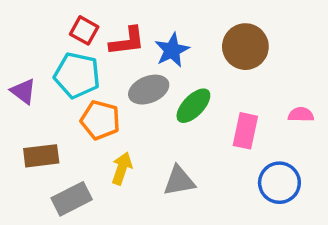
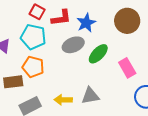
orange pentagon: (100, 120) -> (33, 67), moved
pink rectangle: (245, 131) -> (127, 68), turned -42
yellow arrow: (122, 168) -> (63, 100), moved, turned -108

